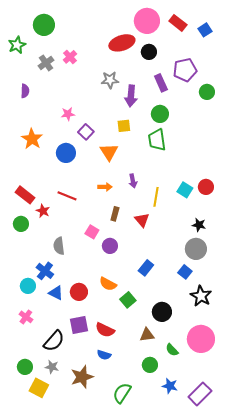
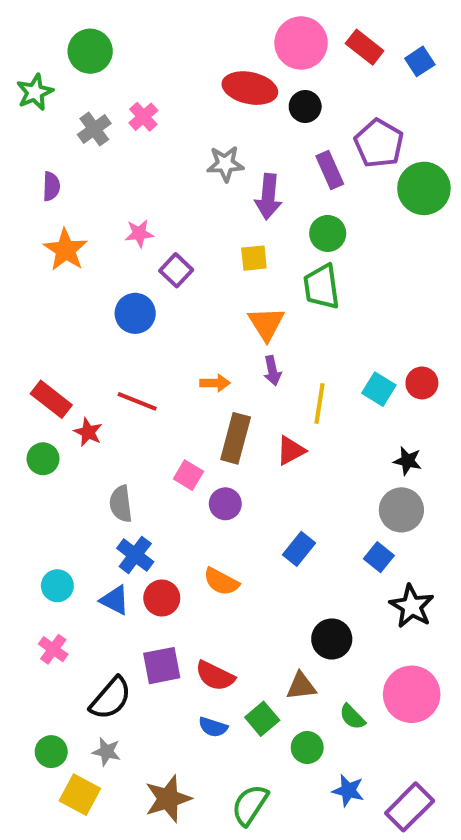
red ellipse: (122, 43) -> (250, 88), turned 30
purple pentagon: (185, 70) -> (379, 143), turned -30
green circle: (207, 92) -> (424, 188), size x1.6
orange star: (32, 139) -> (66, 250), moved
orange triangle: (109, 152) -> (266, 324), moved
brown rectangle: (115, 214) -> (236, 438), size x1.6
red triangle: (142, 220) -> (291, 451), turned 42
blue cross: (45, 271) -> (135, 555), moved
green square: (128, 300) -> (262, 719), moved
brown star: (82, 377) -> (168, 799), moved

